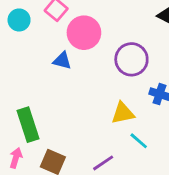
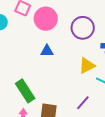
blue triangle: (62, 61) -> (47, 51), moved

